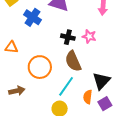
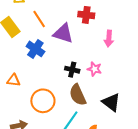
black triangle: (101, 81) -> (111, 102), moved, turned -36

